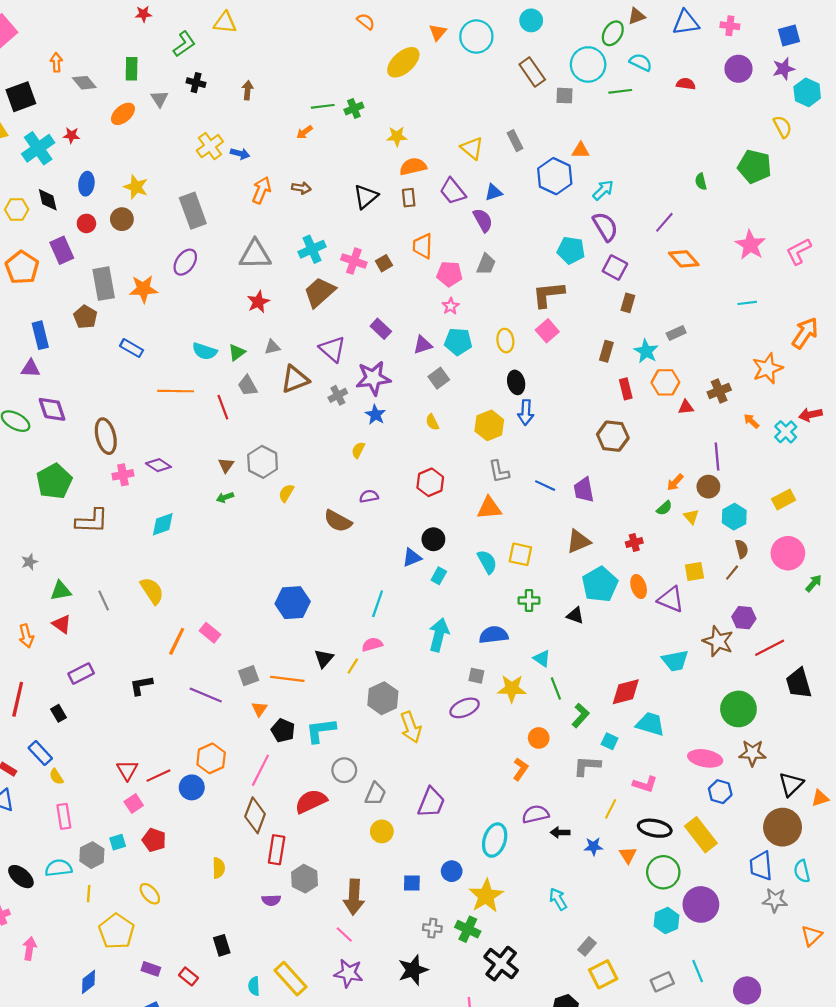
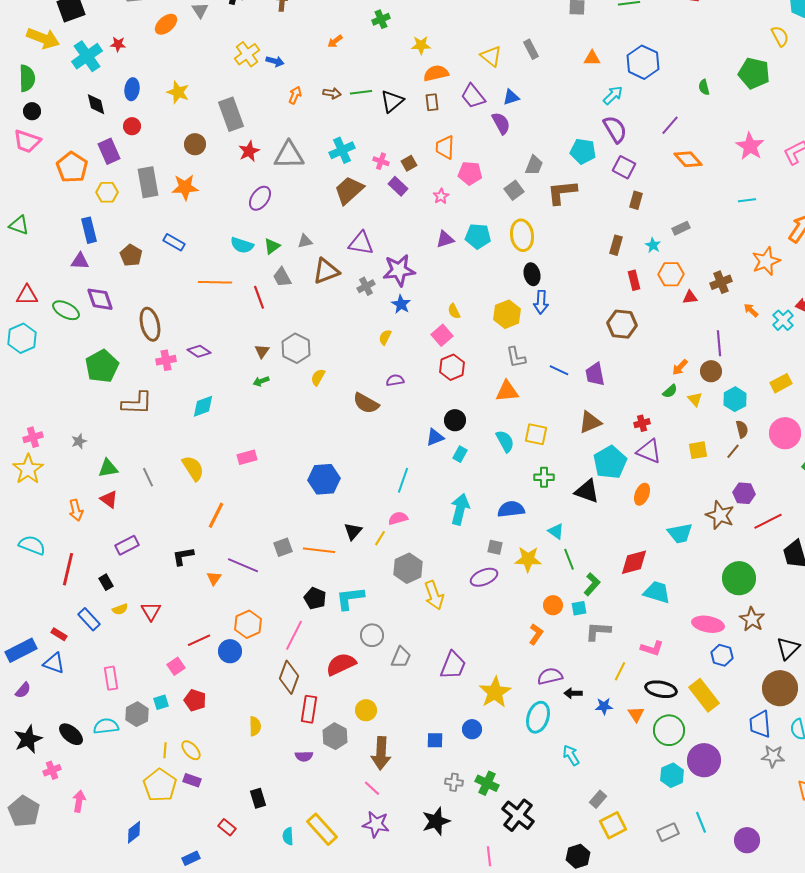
green line: (323, 106) -> (361, 92), moved
blue hexagon: (555, 176) -> (643, 62), moved
orange arrow: (262, 190) -> (295, 95), size x0.7
yellow hexagon: (17, 209) -> (107, 192), moved
brown circle: (122, 219) -> (195, 144), moved
pink cross: (354, 261) -> (381, 161), size x0.7
purple ellipse: (185, 262) -> (260, 198), moved
gray trapezoid: (486, 264) -> (534, 165), moved
red star: (258, 302) -> (249, 151), moved
pink star: (451, 306) -> (441, 196), moved
brown pentagon: (85, 317) -> (131, 255), moved
purple rectangle: (381, 329) -> (398, 186), moved
pink square: (547, 331) -> (442, 335), moved
yellow ellipse: (505, 341) -> (522, 235), size x1.4
purple triangle: (332, 349) -> (361, 243), turned -32
cyan star: (646, 351) -> (653, 245), size x0.7
gray square: (439, 378) -> (514, 190), moved
orange ellipse: (639, 587) -> (642, 494), moved, turned 40
purple triangle: (671, 599) -> (649, 451), moved
black triangle: (575, 616) -> (587, 491), size x1.5
pink rectangle: (210, 633) -> (247, 457), moved, turned -54
orange triangle: (259, 709) -> (214, 578), moved
cyan square: (610, 741) -> (579, 608), moved, turned -35
brown star: (752, 753) -> (752, 619), turned 30
red triangle: (127, 770) -> (151, 611), moved
yellow semicircle: (56, 777) -> (120, 609), moved, turned -77
yellow circle: (382, 831) -> (366, 710), moved
cyan ellipse: (495, 840) -> (538, 717), moved
yellow line: (89, 894) -> (165, 750), moved
yellow star: (486, 896) -> (495, 692), moved
purple rectangle: (151, 969) -> (192, 780), moved

